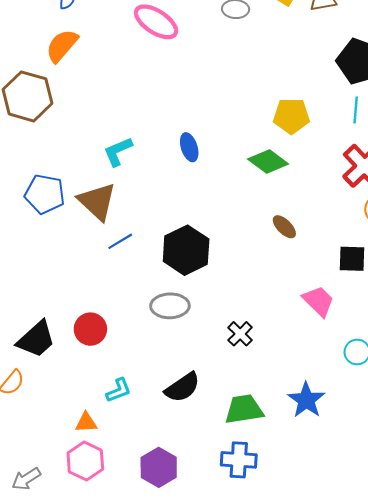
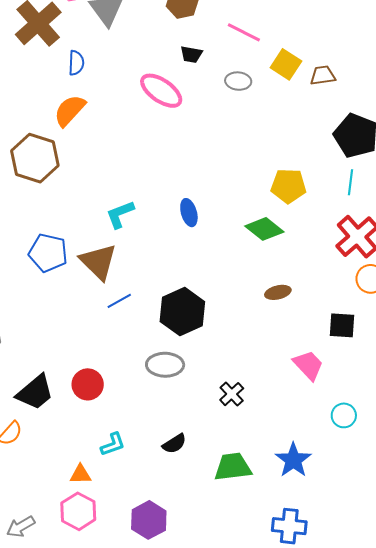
brown ellipse: (284, 227) -> (278, 292), turned -60
black semicircle: (183, 387) -> (174, 444), size x0.7
blue cross: (239, 460) -> (289, 526), moved

